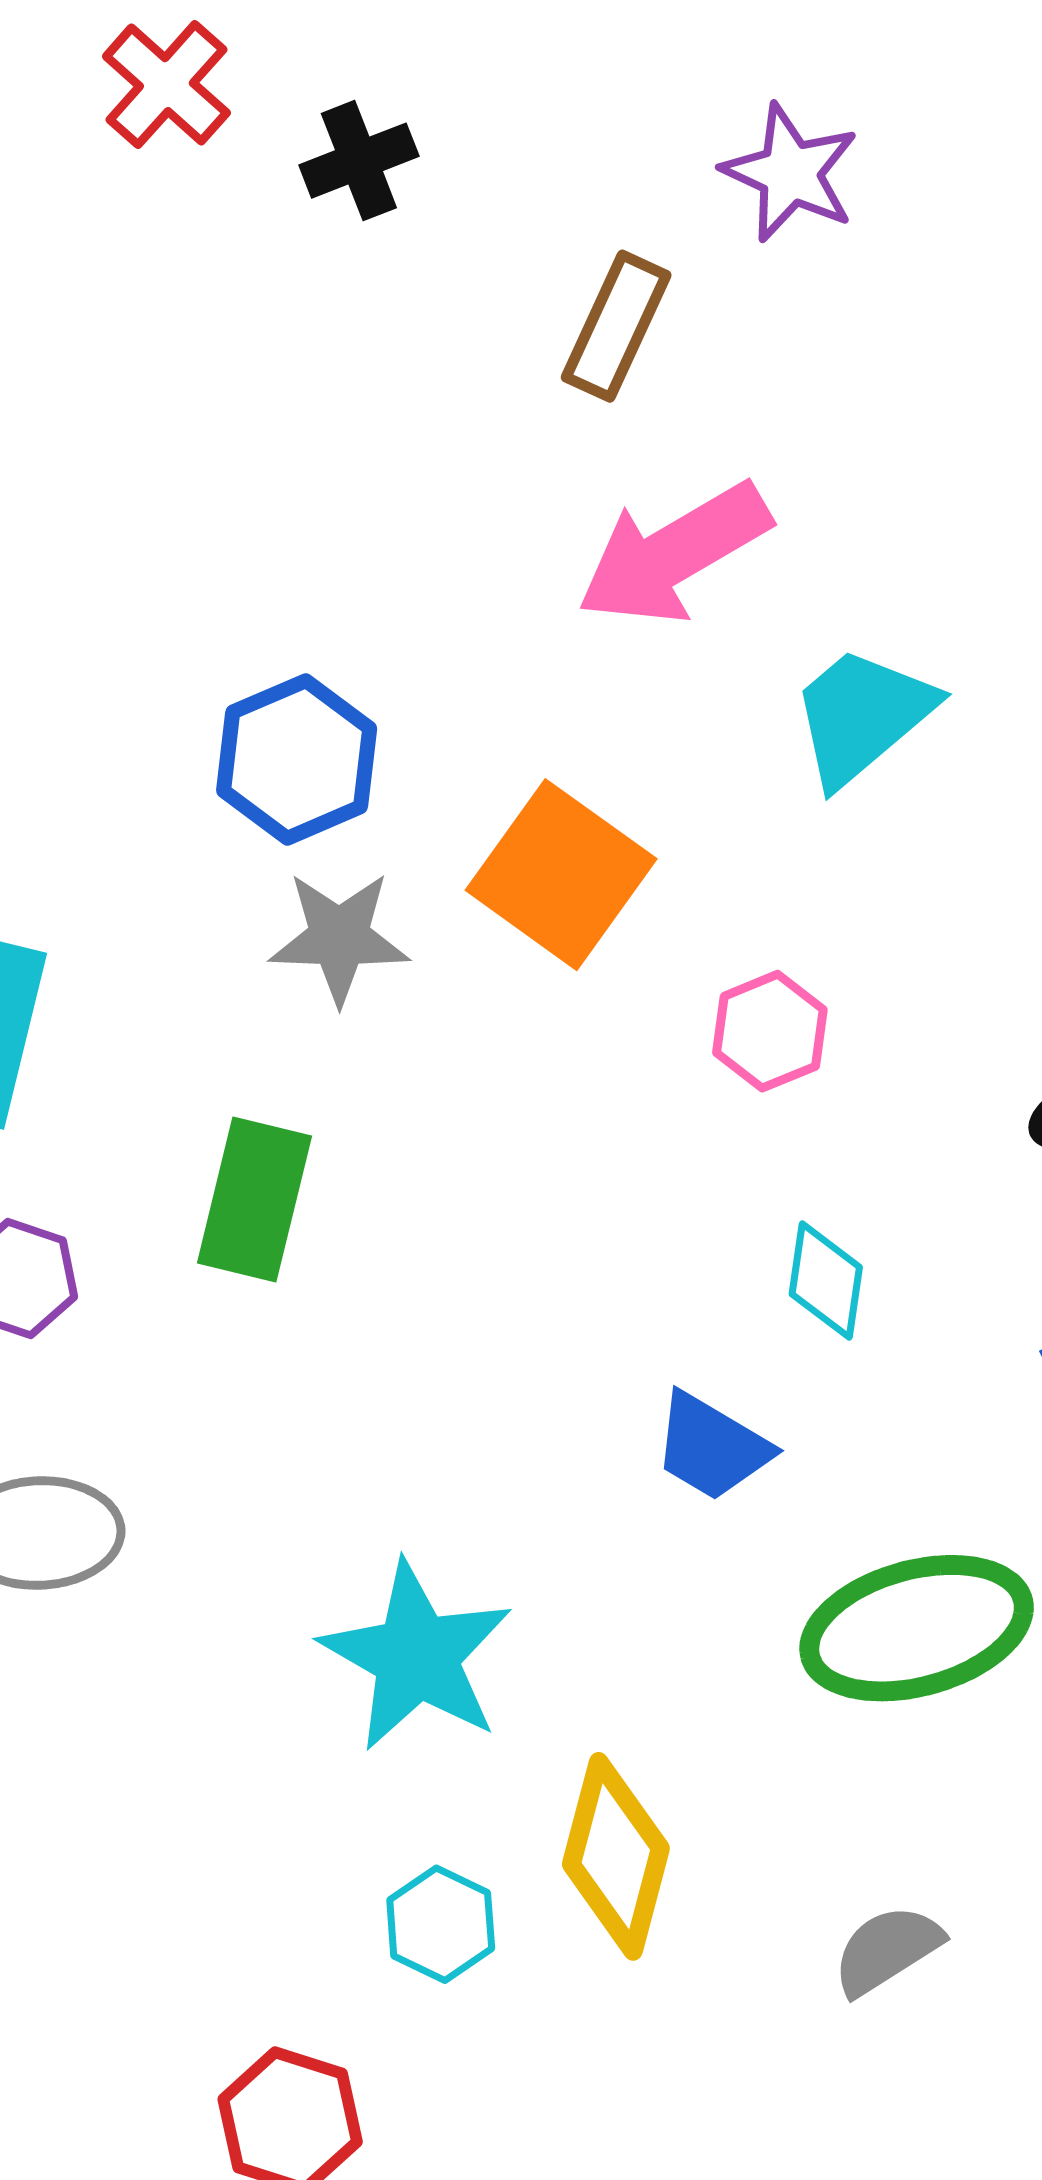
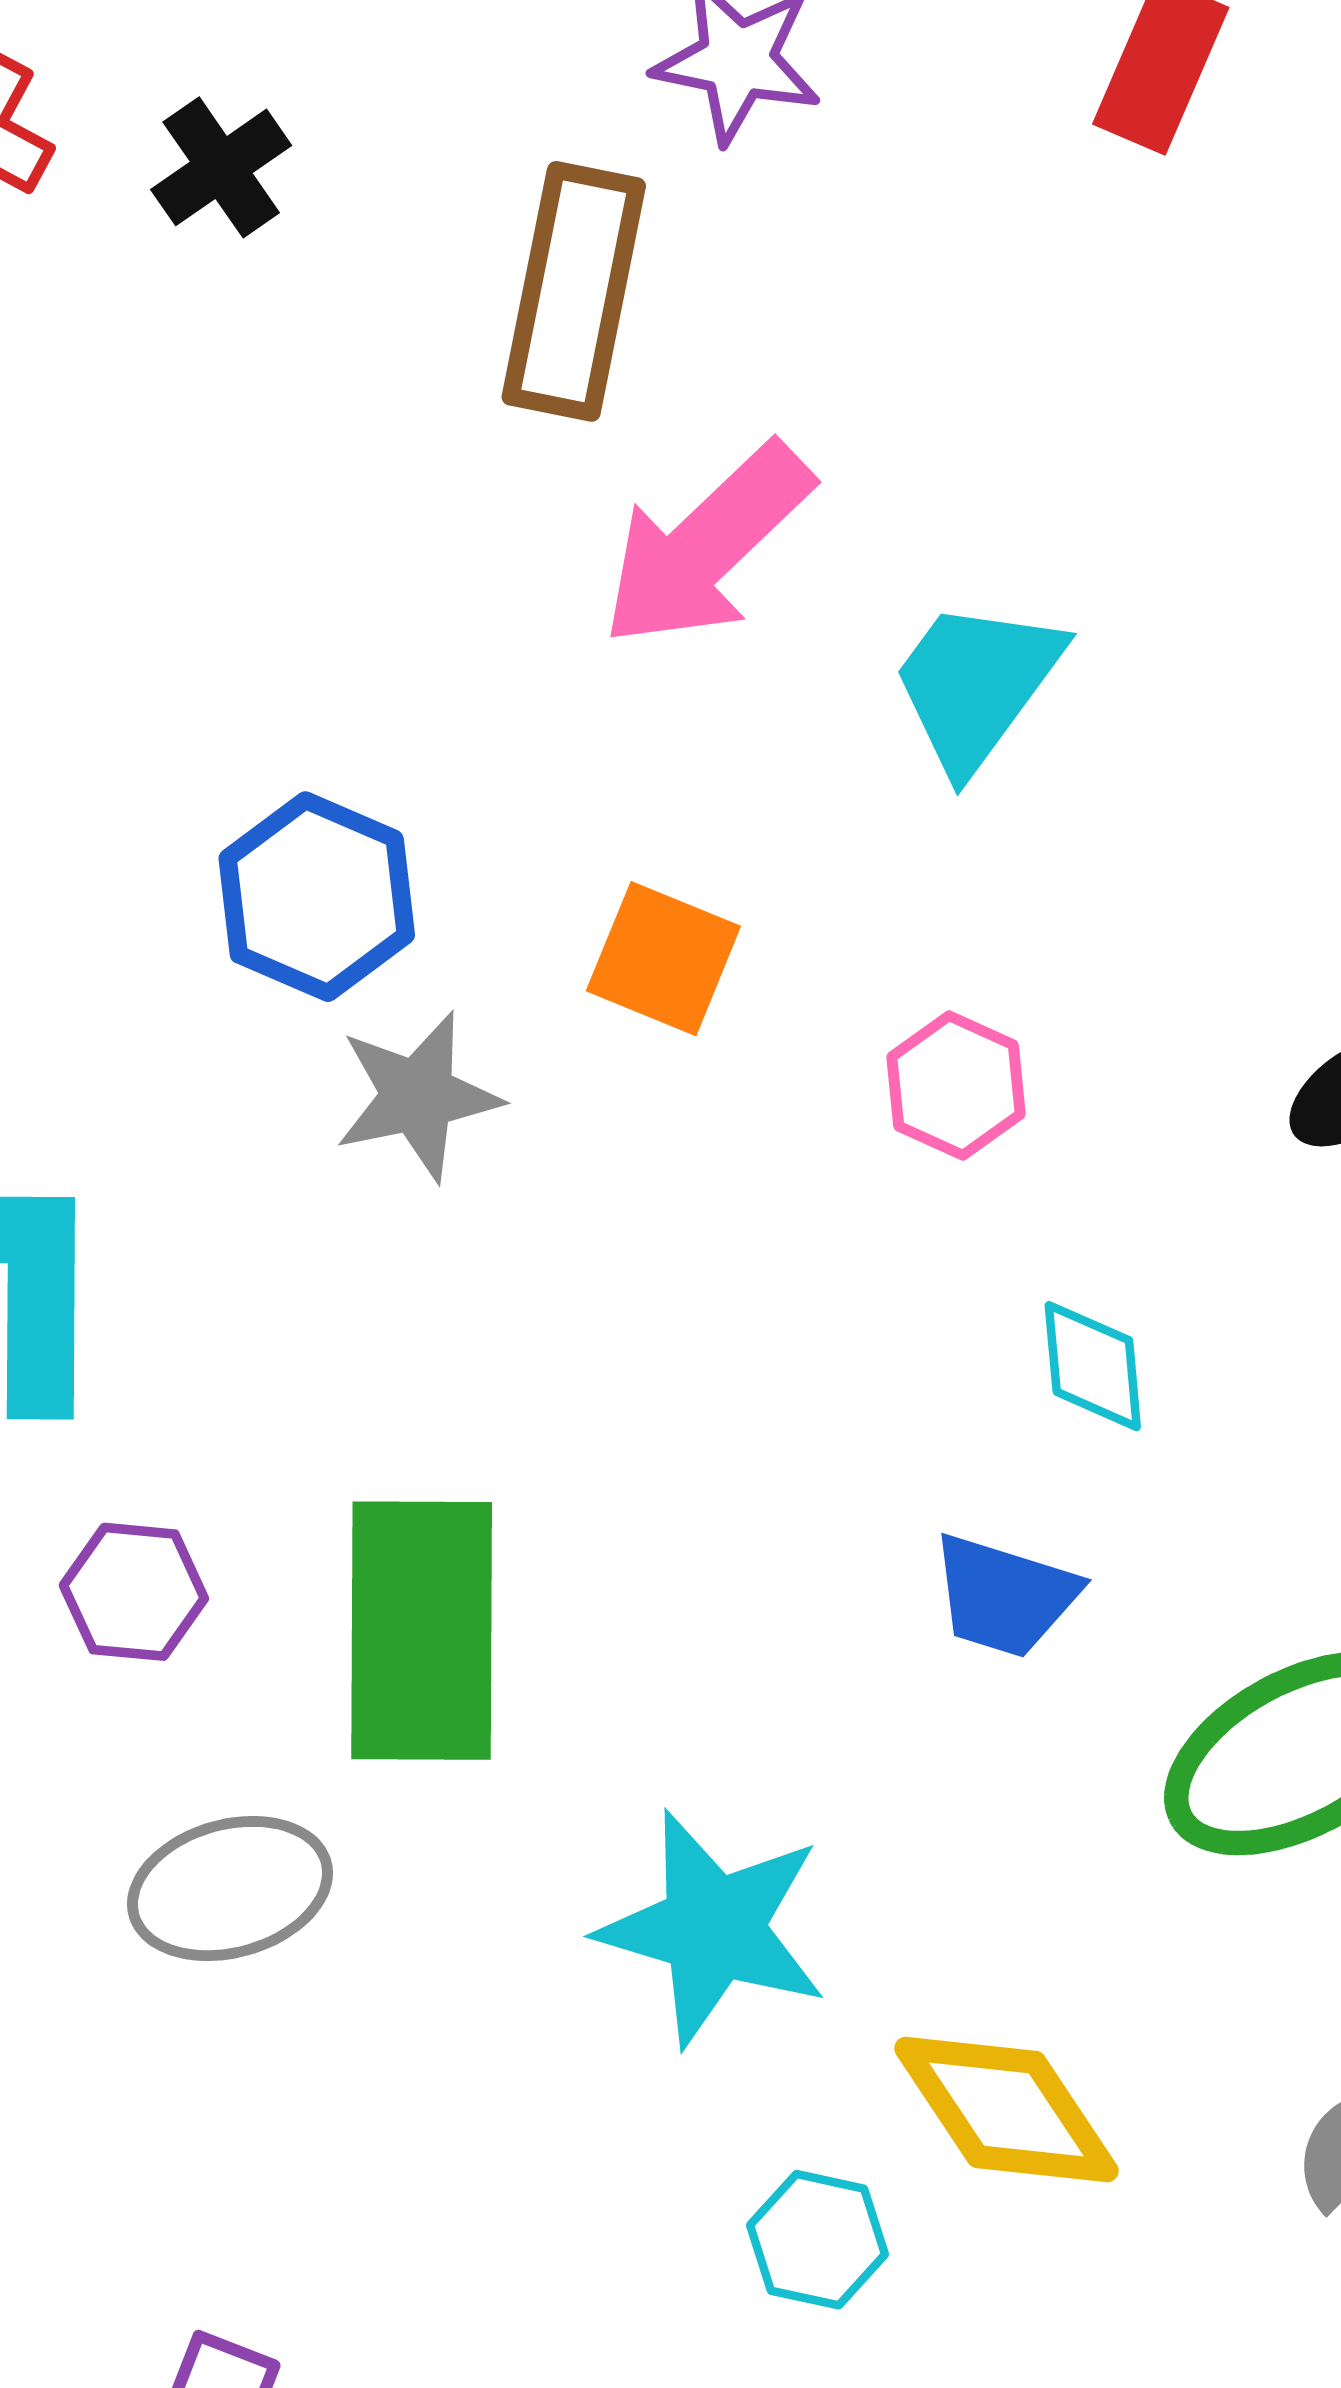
brown rectangle: (616, 326) -> (574, 291), size x1.4
orange square: (561, 875) -> (663, 959), size x0.7
green rectangle: (254, 1200) -> (422, 1631), moved, size x1.4
yellow diamond: (616, 1856) -> (1006, 2110), turned -35

